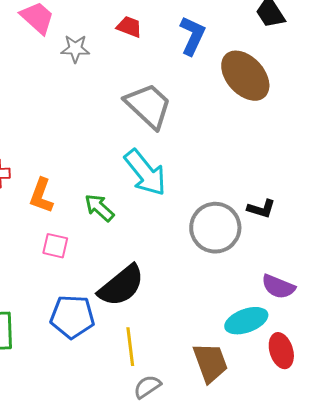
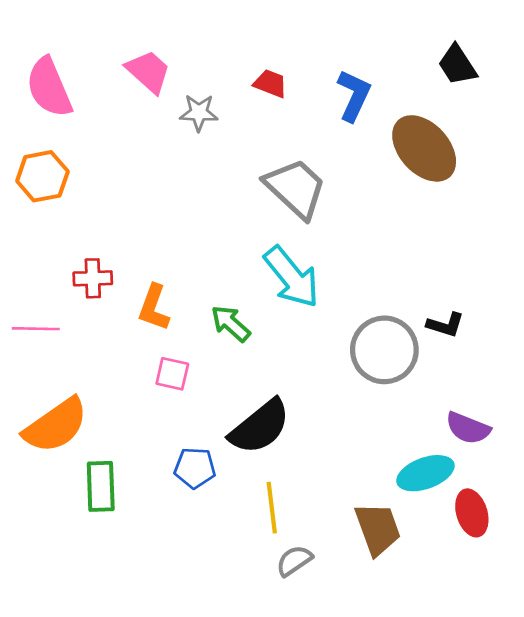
blue pentagon: (72, 317) -> (195, 468), size x0.7

